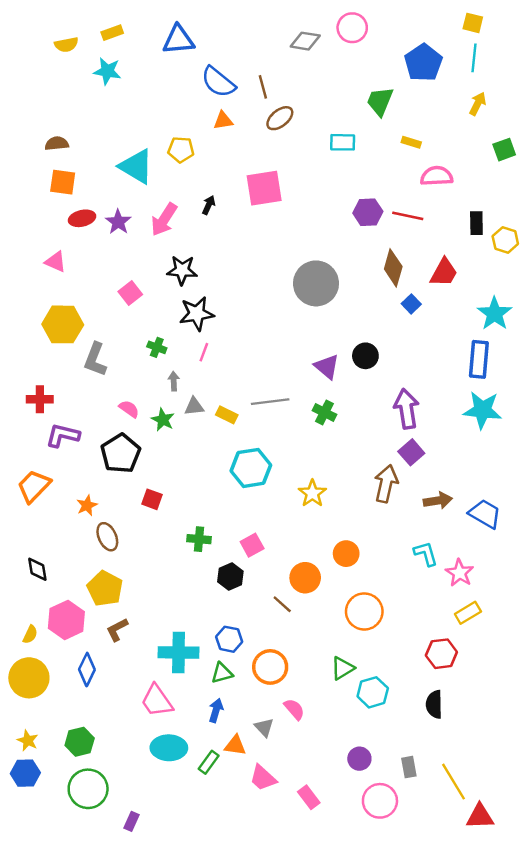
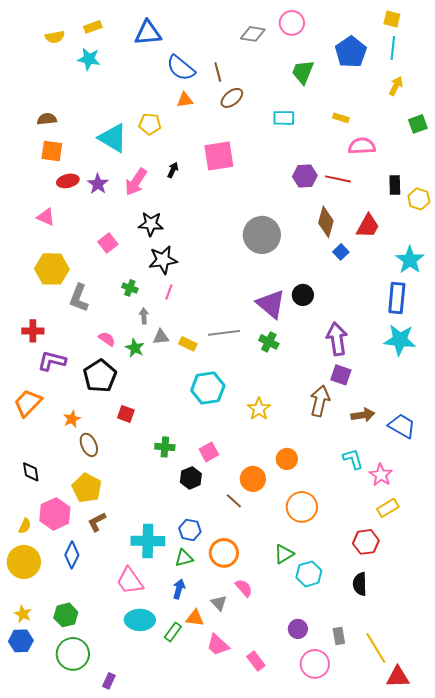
green trapezoid: (380, 101) -> (303, 72), moved
purple triangle: (327, 367) -> (271, 304), size x1.4
purple square: (411, 452) -> (341, 375), turned -30

